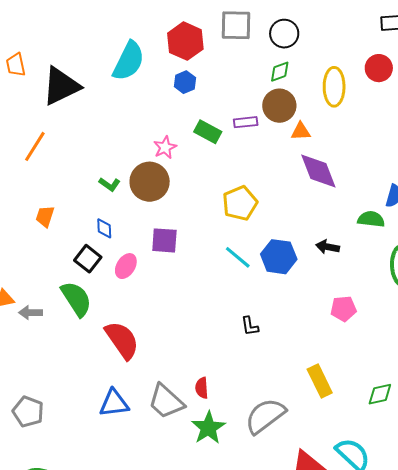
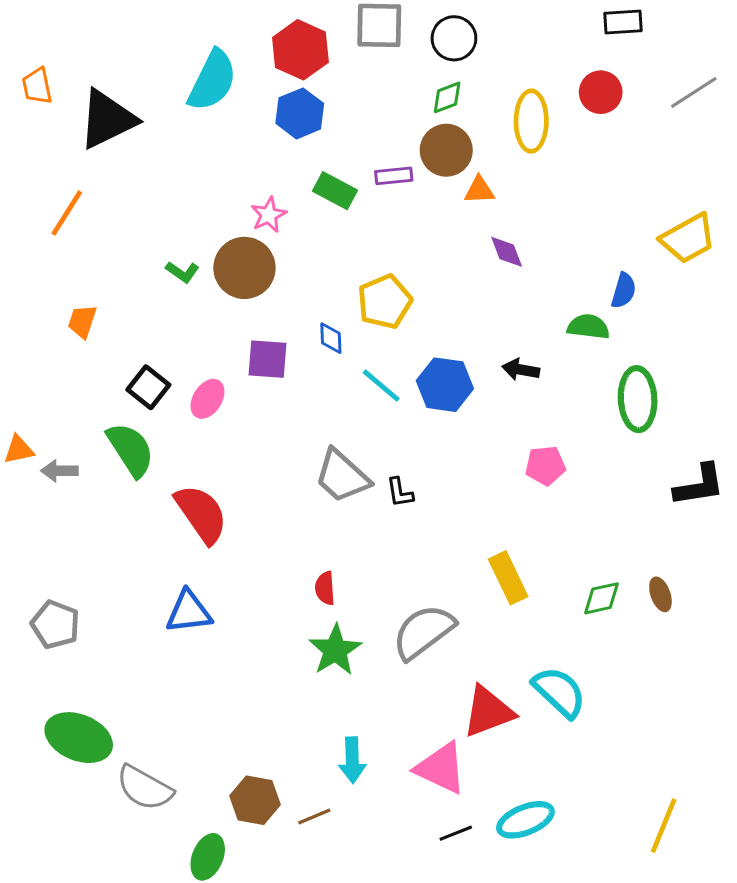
blue hexagon: (185, 82) -> (300, 113), size x1.4
purple diamond: (318, 171) -> (507, 252), size x0.6
blue diamond: (104, 228) -> (331, 338), moved
gray trapezoid: (166, 401) -> (342, 476), moved

